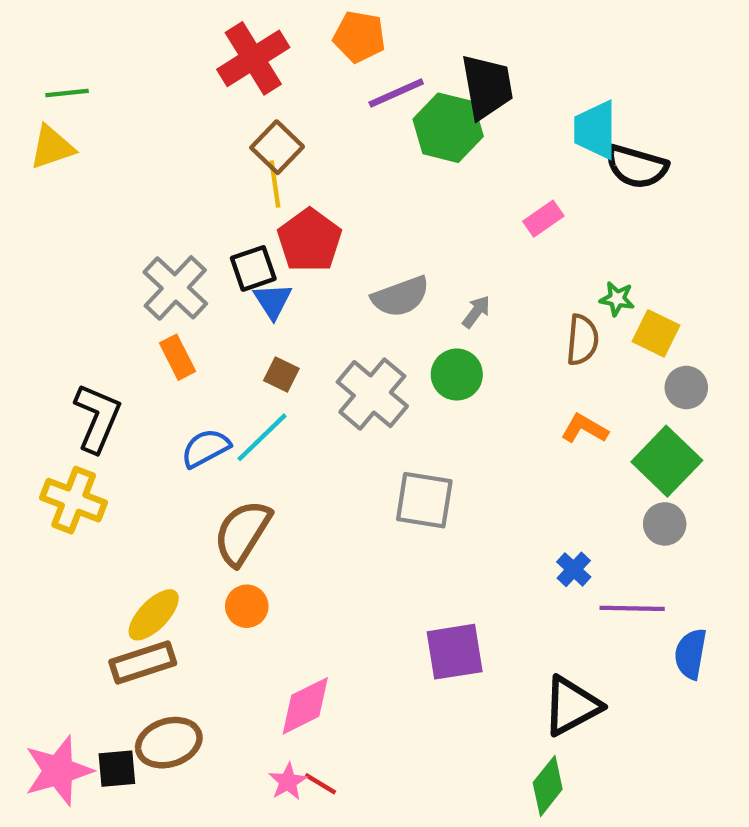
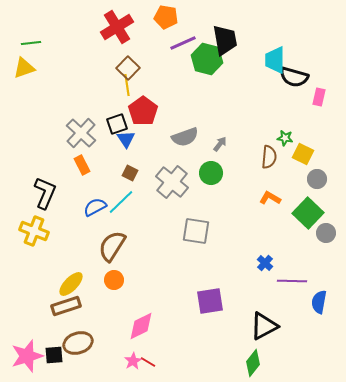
pink rectangle: (543, 219) -> (319, 97), moved, turned -42
gray circle: (665, 524) -> (326, 233), moved

